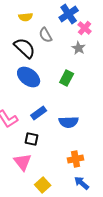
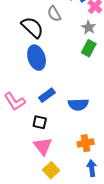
blue ellipse: (29, 77) -> (37, 58), turned 35
green rectangle: (67, 78) -> (89, 48), moved
pink triangle: (23, 162) -> (43, 146), moved
blue arrow: (82, 183) -> (92, 168), turned 42

